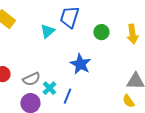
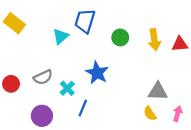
gray semicircle: (31, 79) -> (43, 77), moved
cyan cross: (49, 88) -> (67, 88), moved

